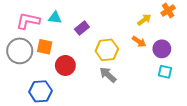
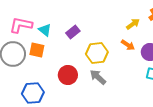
cyan triangle: (55, 18) -> (45, 30), moved, turned 32
red circle: (65, 65) -> (68, 75), moved

